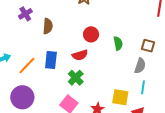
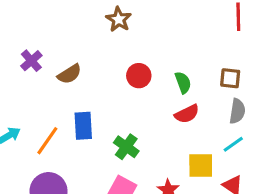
brown semicircle: (48, 26) -> (69, 74), turned 63
red semicircle: (80, 55) -> (187, 114), moved
gray semicircle: (140, 66) -> (237, 111), moved
cyan line: (143, 87) -> (233, 144), turned 56

